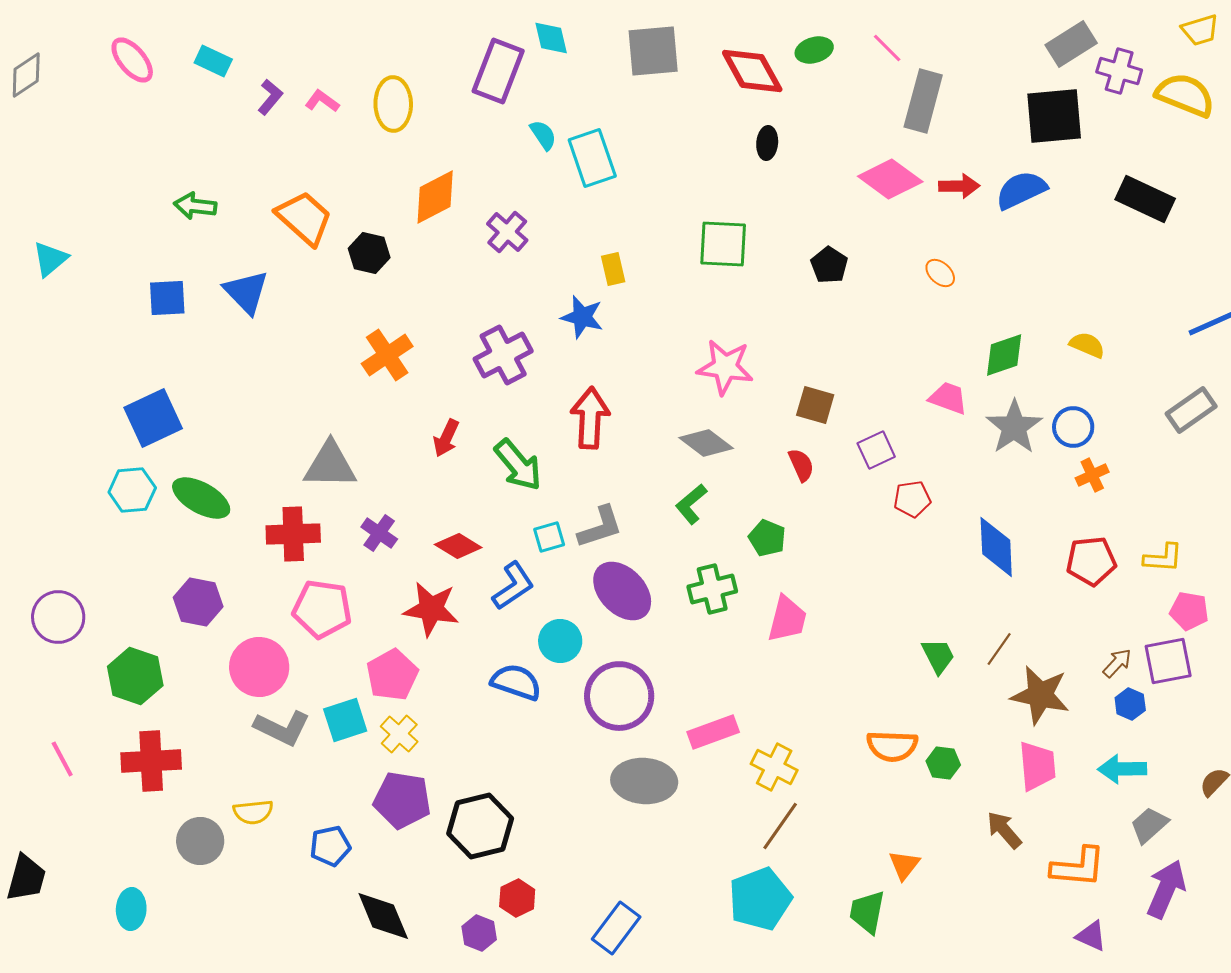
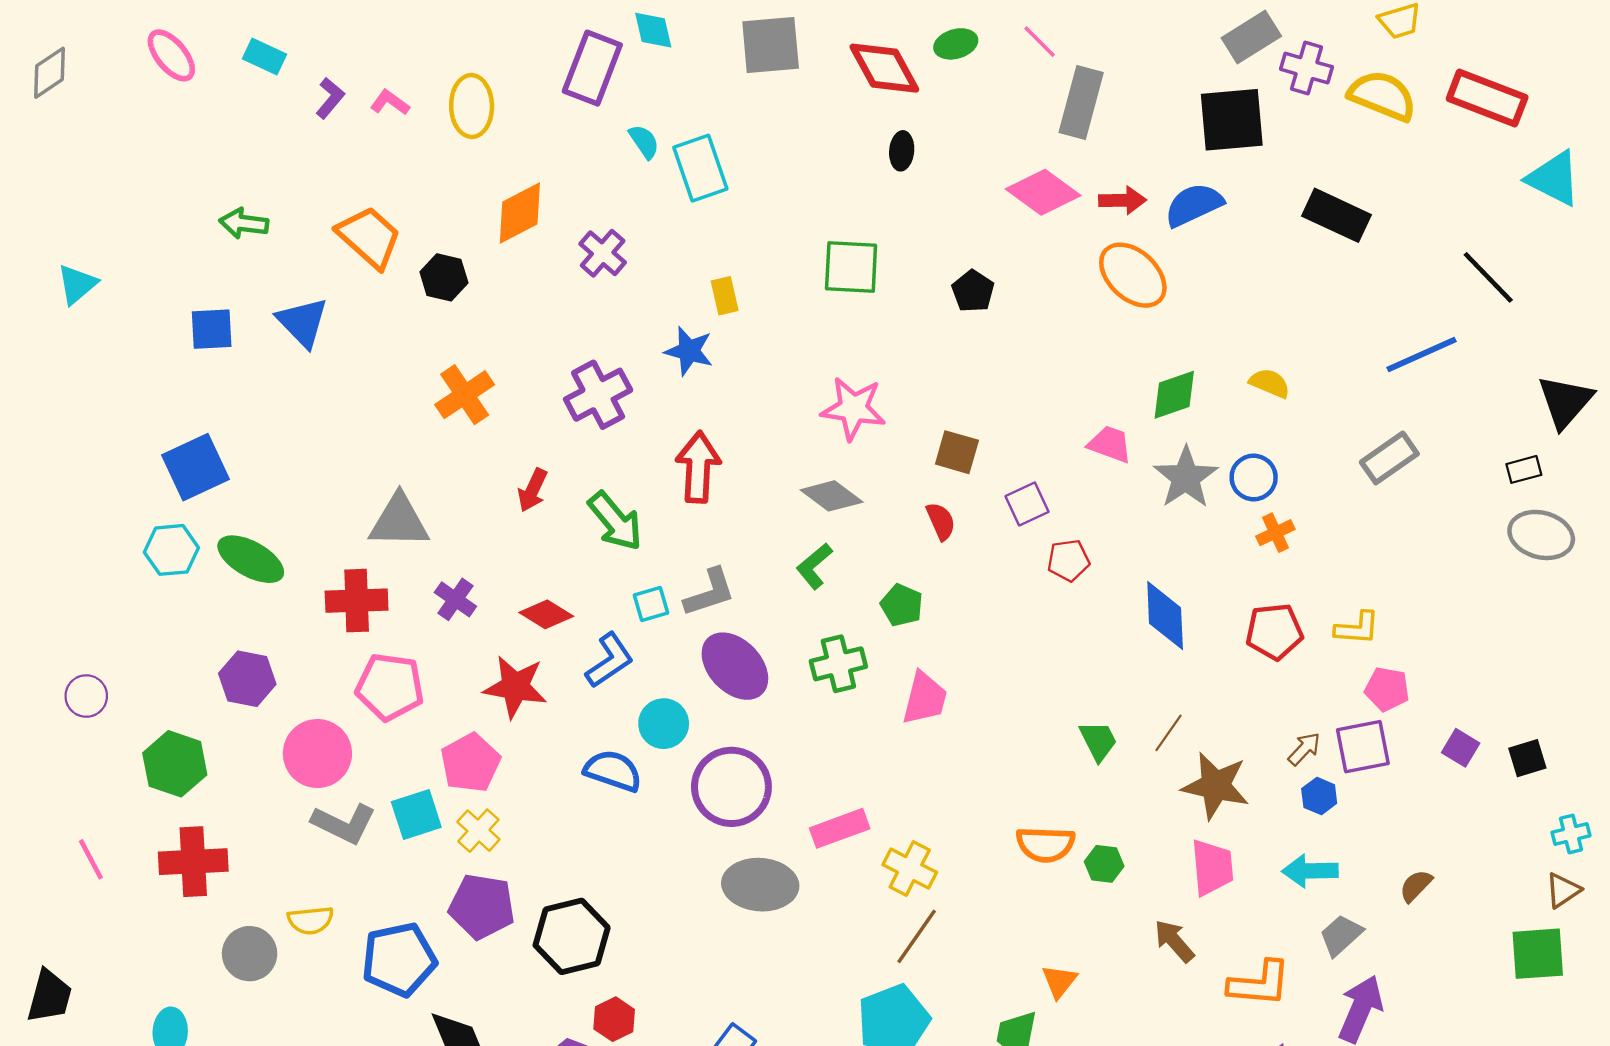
orange ellipse: (940, 273) -> (1133, 275), moved, size x2.0
purple circle: (58, 617) -> (86, 696), size x0.7
blue pentagon: (330, 846) -> (399, 959), size x1.6

